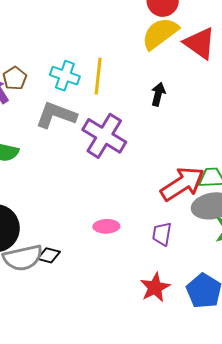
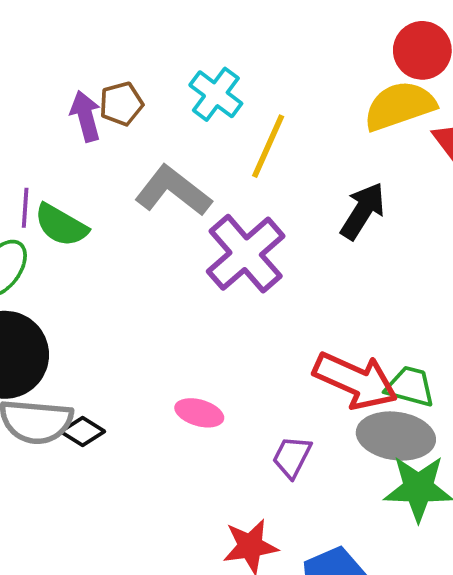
cyan cross: (65, 76) -> (216, 94), moved
black arrow: (158, 94) -> (363, 211), size x1.4
red arrow: (182, 184) -> (355, 381), turned 39

